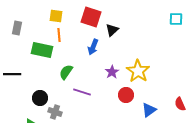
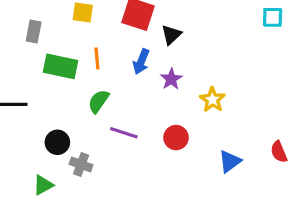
gray rectangle: (17, 28) -> (34, 32), moved
orange line: (59, 35) -> (97, 58), moved
yellow star: (138, 71) -> (212, 100), size x0.7
purple star: (112, 72) -> (171, 79), moved
red circle: (126, 95) -> (176, 138), moved

